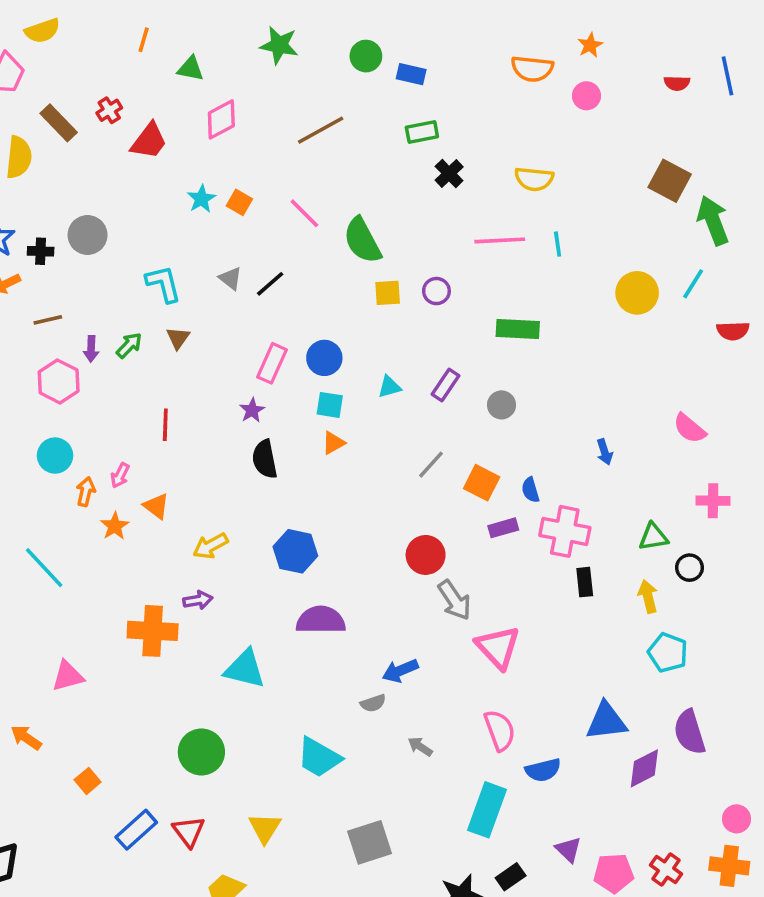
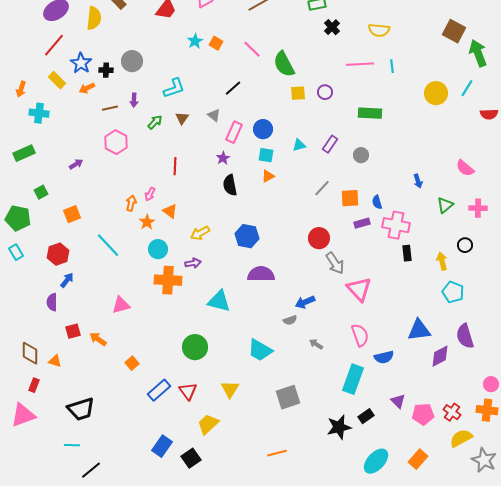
gray triangle: (230, 278) -> (214, 115), moved
cyan L-shape: (163, 284) -> (174, 88), turned 85
purple arrow: (91, 349) -> (134, 100), moved
cyan circle: (55, 456) -> (158, 249), moved
orange square: (482, 483) -> (350, 198), turned -30
green triangle: (653, 537) -> (445, 205), moved, turned -30

